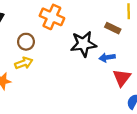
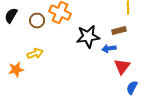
brown rectangle: (113, 28) -> (119, 31), moved, turned -40
brown circle: (26, 42) -> (37, 21), moved

